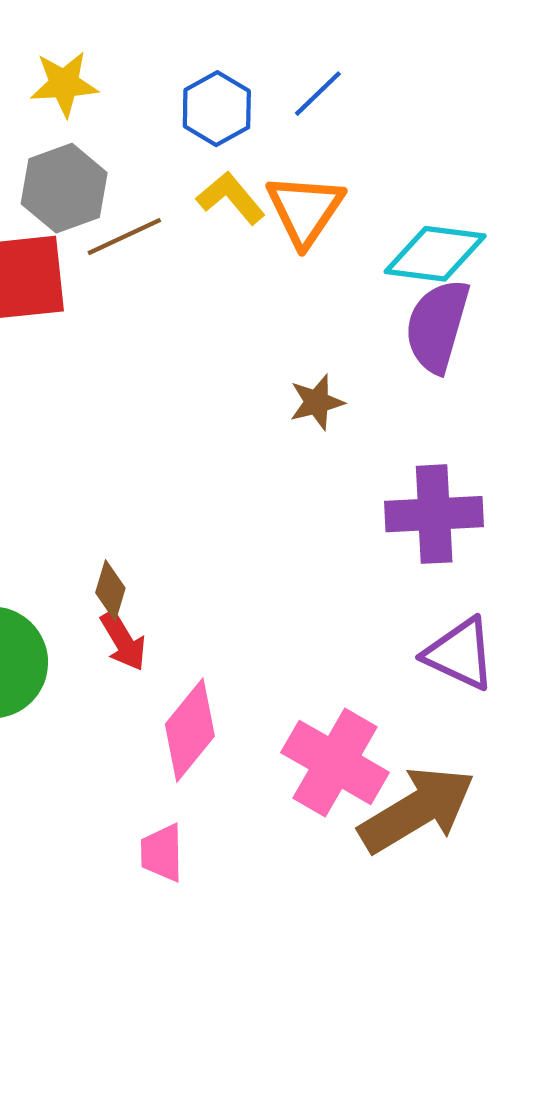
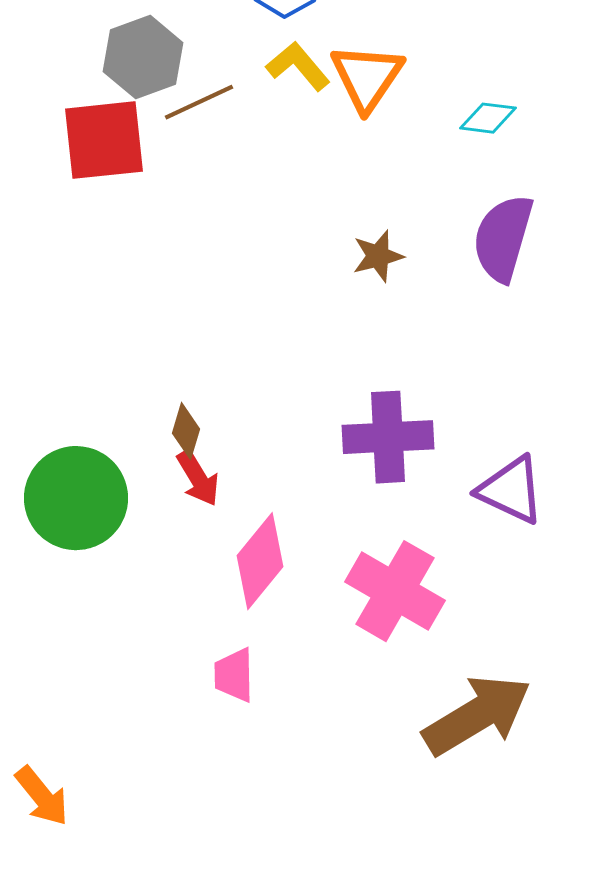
cyan diamond: (435, 254) -> (488, 118), size x0.6
purple semicircle: (437, 326) -> (503, 238), moved
purple cross: (434, 514) -> (388, 437), moved
brown arrow: (417, 810) -> (477, 715), moved

